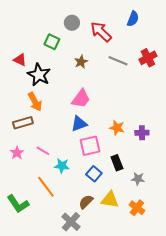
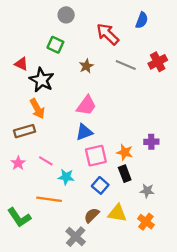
gray circle: (72, 23) -> (66, 15), moved
orange star: (117, 128) -> (125, 152), moved
orange line: (46, 187) -> (49, 199), turned -45

